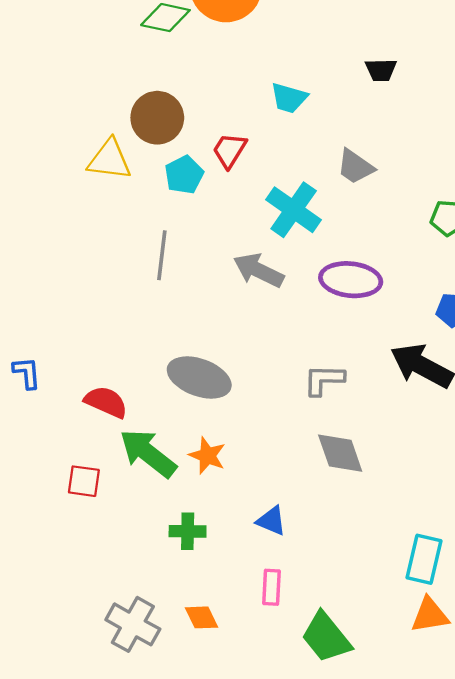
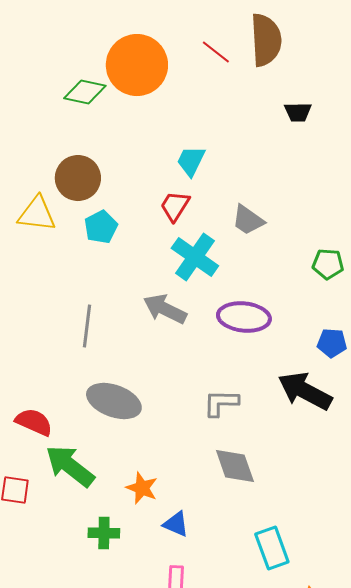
black trapezoid: (381, 70) -> (298, 112), moved
cyan trapezoid: (289, 98) -> (191, 161), turned 100
red trapezoid: (229, 150) -> (175, 206), moved
gray line: (162, 255) -> (87, 326), moved
orange star: (207, 456) -> (142, 488), moved
cyan rectangle: (424, 559) -> (272, 548), moved, turned -33

